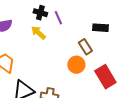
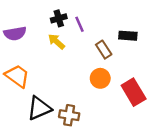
black cross: (40, 13) -> (59, 18), turned -32
brown rectangle: (85, 47) -> (104, 50), moved

